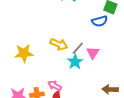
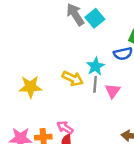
gray line: (78, 48) -> (95, 84), turned -40
cyan star: (75, 62) -> (95, 66), moved

